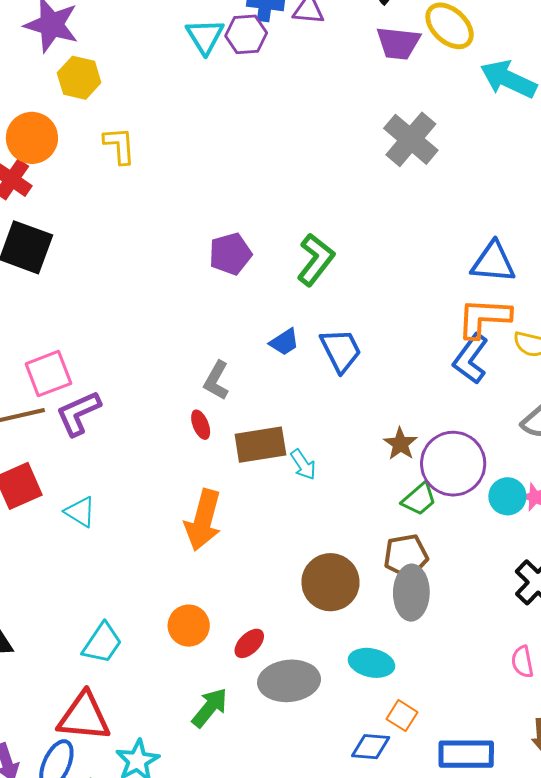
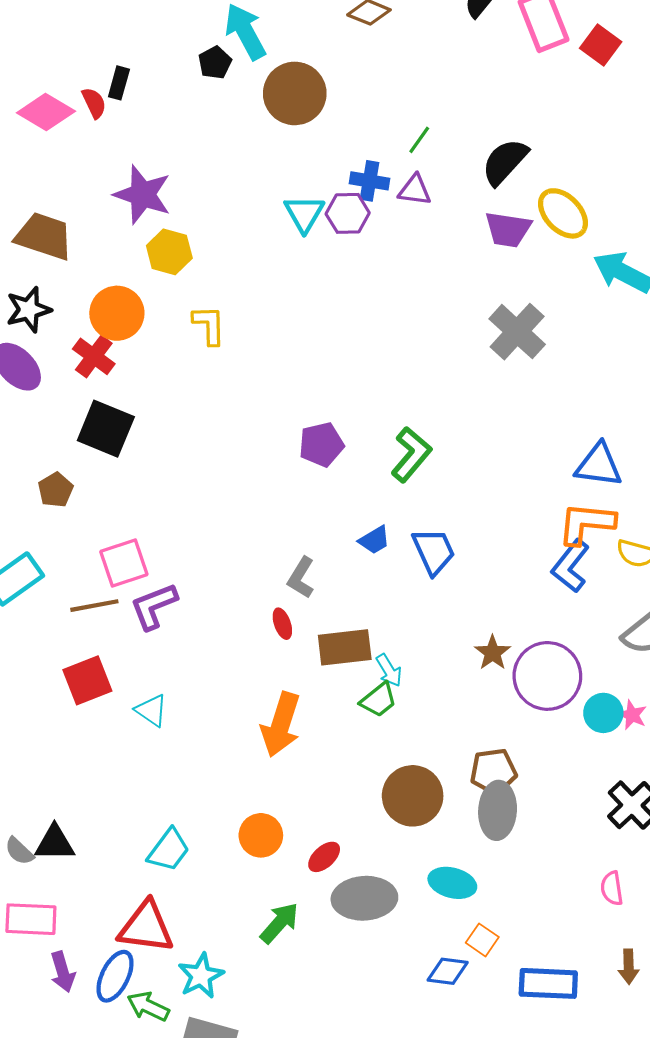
green trapezoid: (419, 499) -> (379, 700), moved

